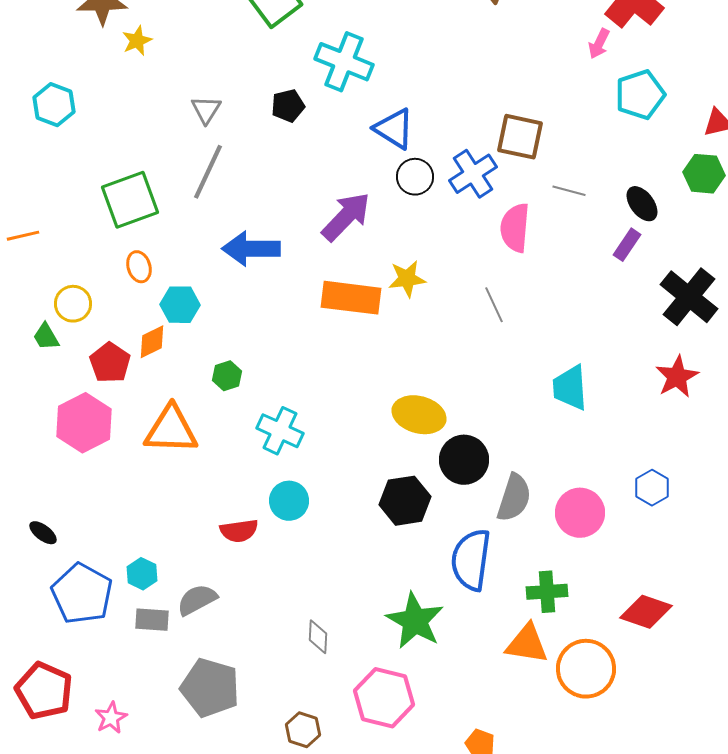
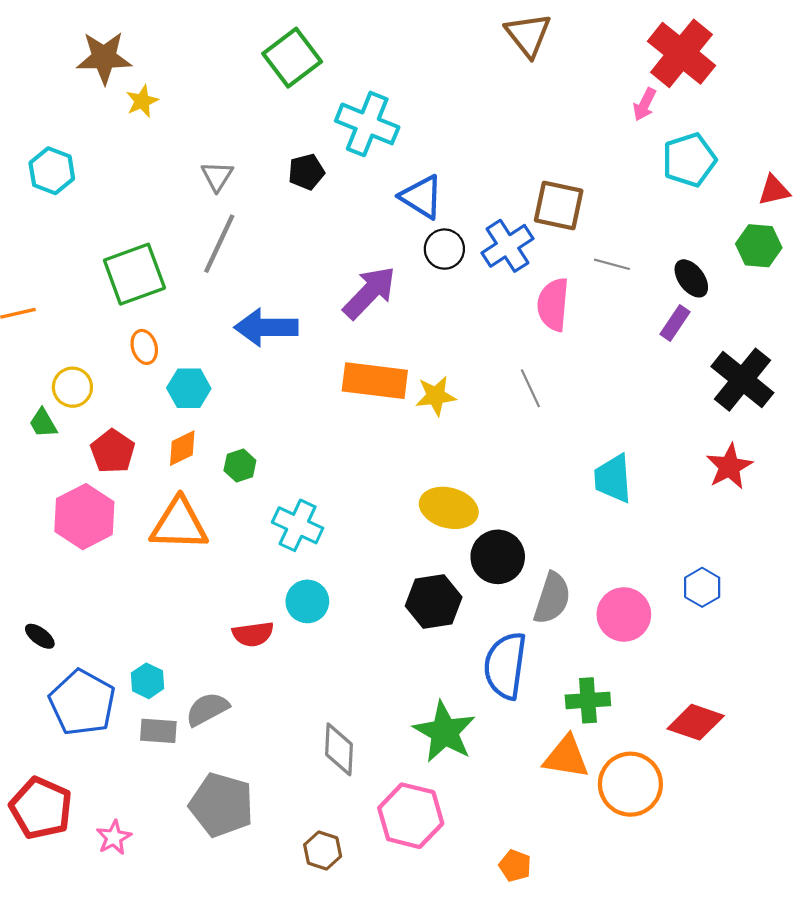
yellow star: (407, 279) -> (436, 396), moved
orange diamond: (152, 342) -> (182, 448), moved
gray diamond: (318, 637) -> (339, 749), size x1.4

